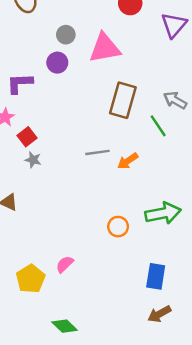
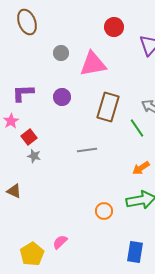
purple circle: (57, 63) -> (62, 97), moved
orange arrow: (128, 161) -> (141, 168), moved

